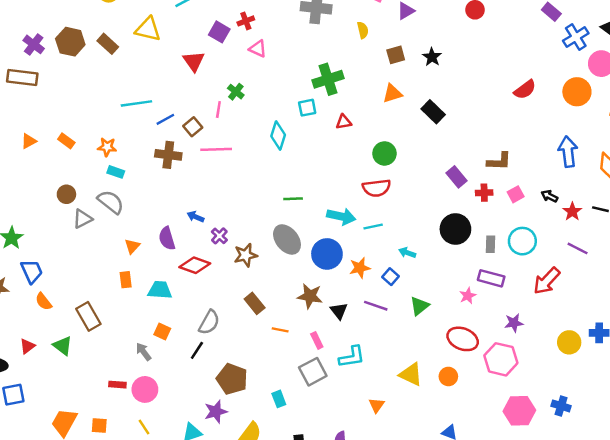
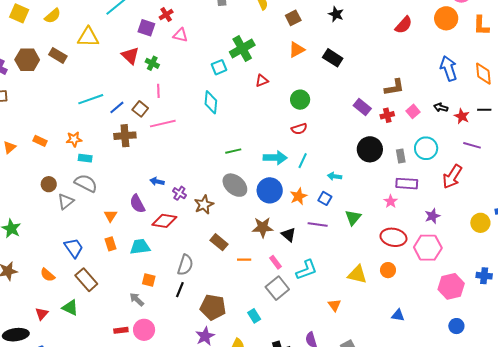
black star: (432, 57) -> (336, 14), moved
green cross: (236, 92) -> (152, 63), moved
cyan square: (307, 108) -> (219, 67), moved
red semicircle: (377, 188) -> (299, 129), size x0.7
cyan line: (373, 227) -> (303, 161), turned -42
blue trapezoid: (32, 271) -> (74, 248), moved

